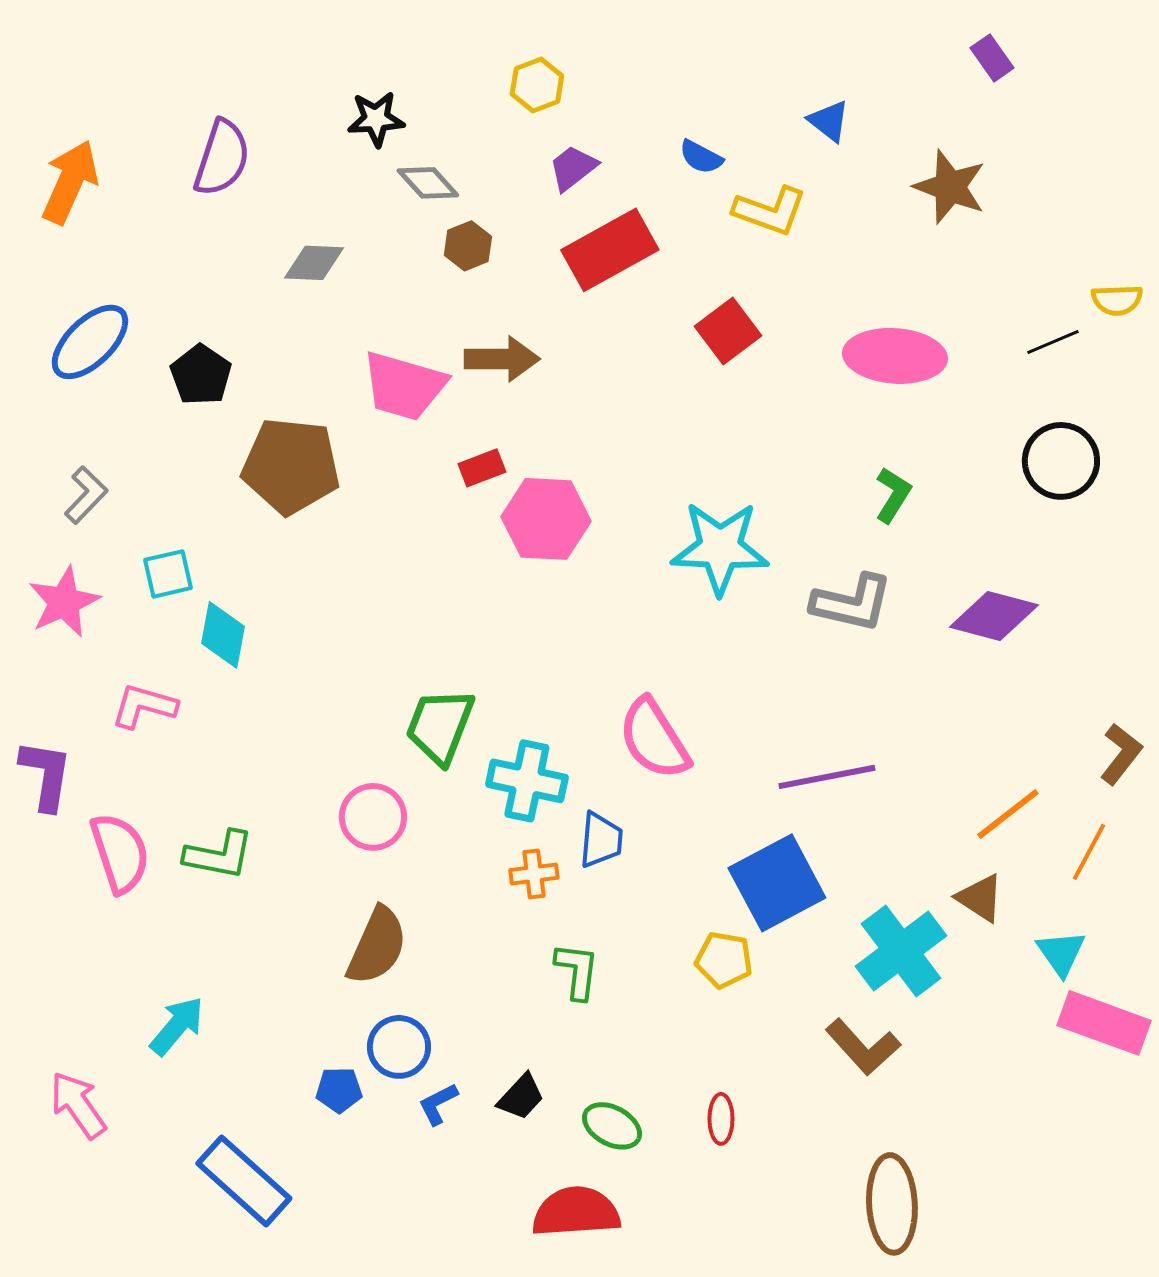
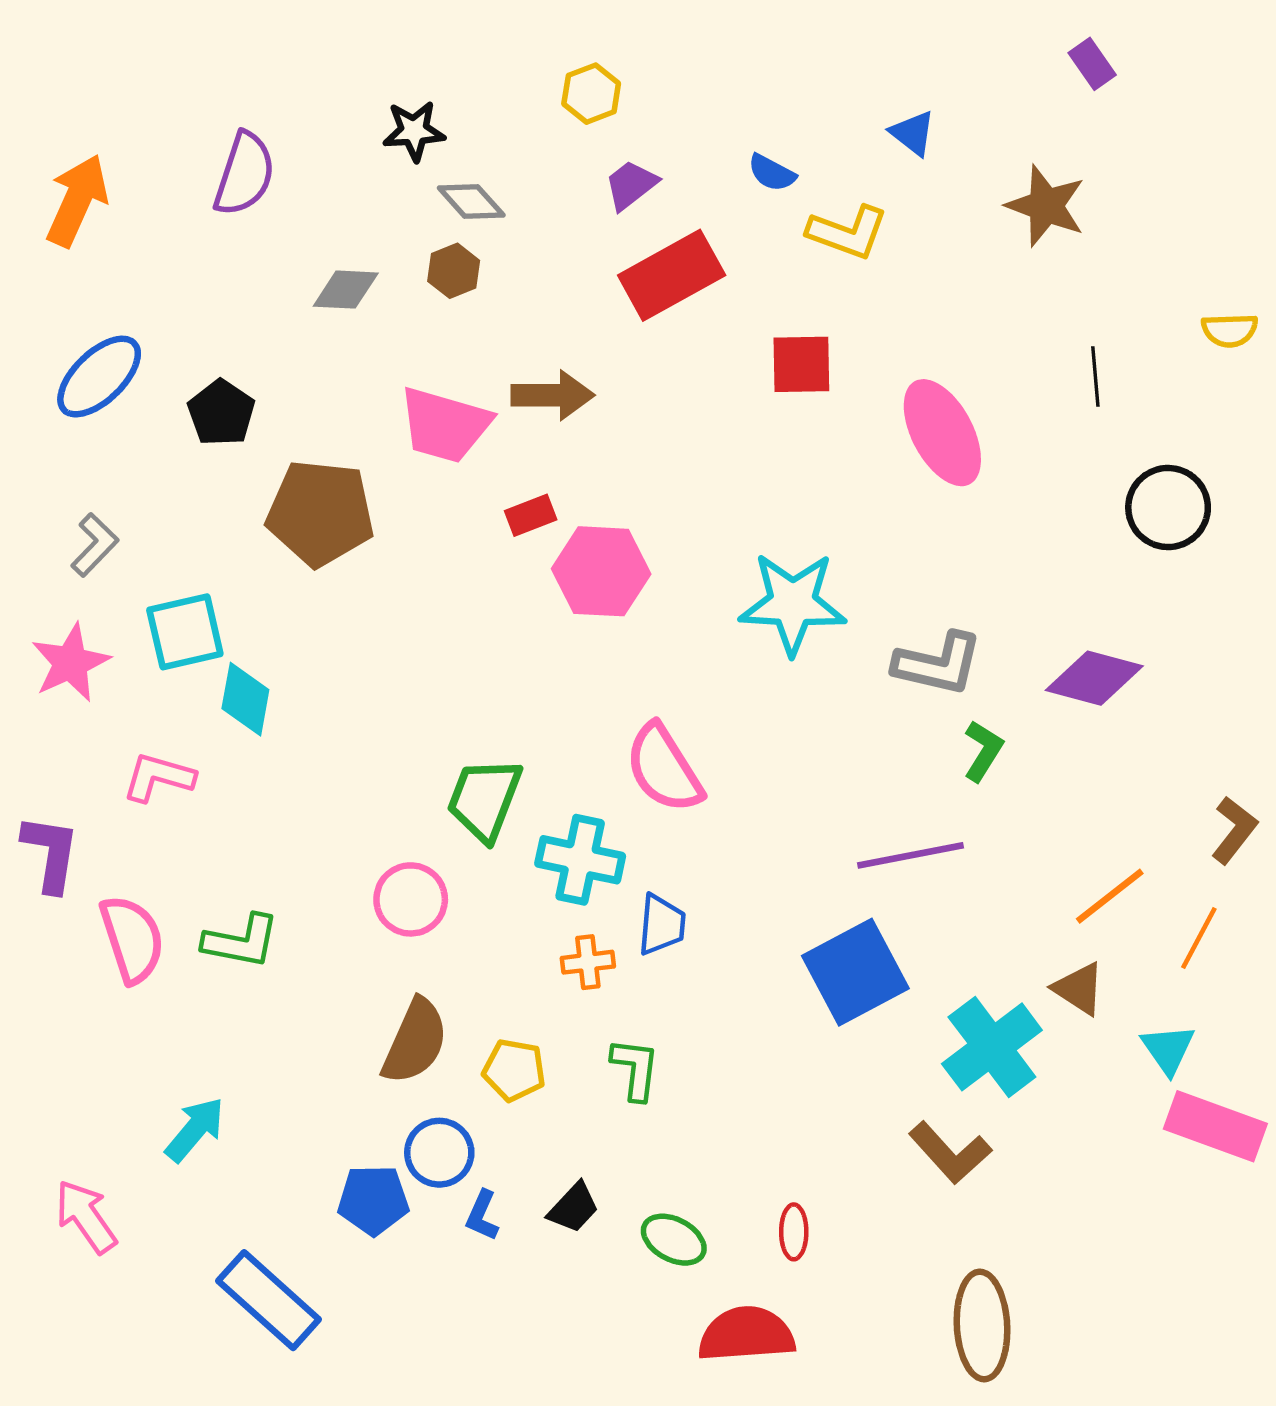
brown hexagon: (468, 246) -> (454, 271), moved
red square: (728, 331) -> (801, 364), turned 36
black line: (1053, 342) -> (1095, 377), moved, turned -72
pink ellipse: (895, 356) -> (942, 433), moved, turned 58
green L-shape: (893, 495) -> (983, 751), moved
cyan square: (168, 574) -> (185, 632), size x1.4
pink semicircle: (654, 739) -> (664, 768), moved
yellow pentagon: (724, 960) -> (514, 1070), moved
blue pentagon: (339, 1090) -> (373, 1200), size x1.4
blue L-shape: (438, 1104) -> (482, 1215), turned -39
red semicircle: (576, 1212) -> (746, 1334), moved

